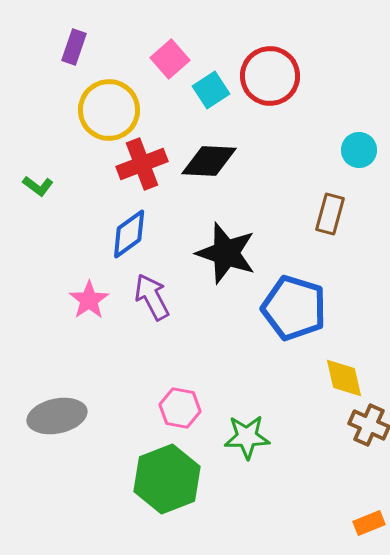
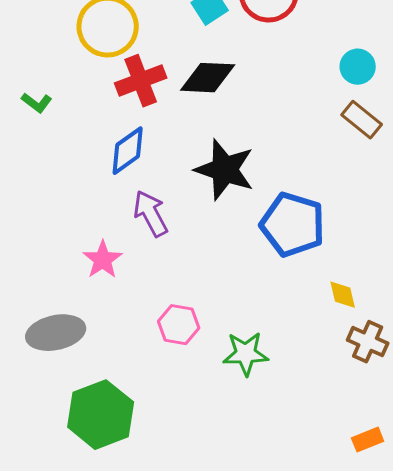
brown rectangle: (330, 214) -> (362, 120), moved, turned -66
pink star: (89, 300) -> (103, 260), moved
yellow diamond: (344, 378) -> (343, 295), size x0.7
green hexagon: (167, 479) -> (101, 415), moved

